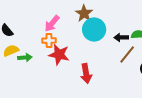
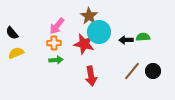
red star: (59, 55) -> (84, 44), moved
brown line: (127, 55) -> (132, 71), moved
green arrow: (25, 58) -> (56, 60), moved

